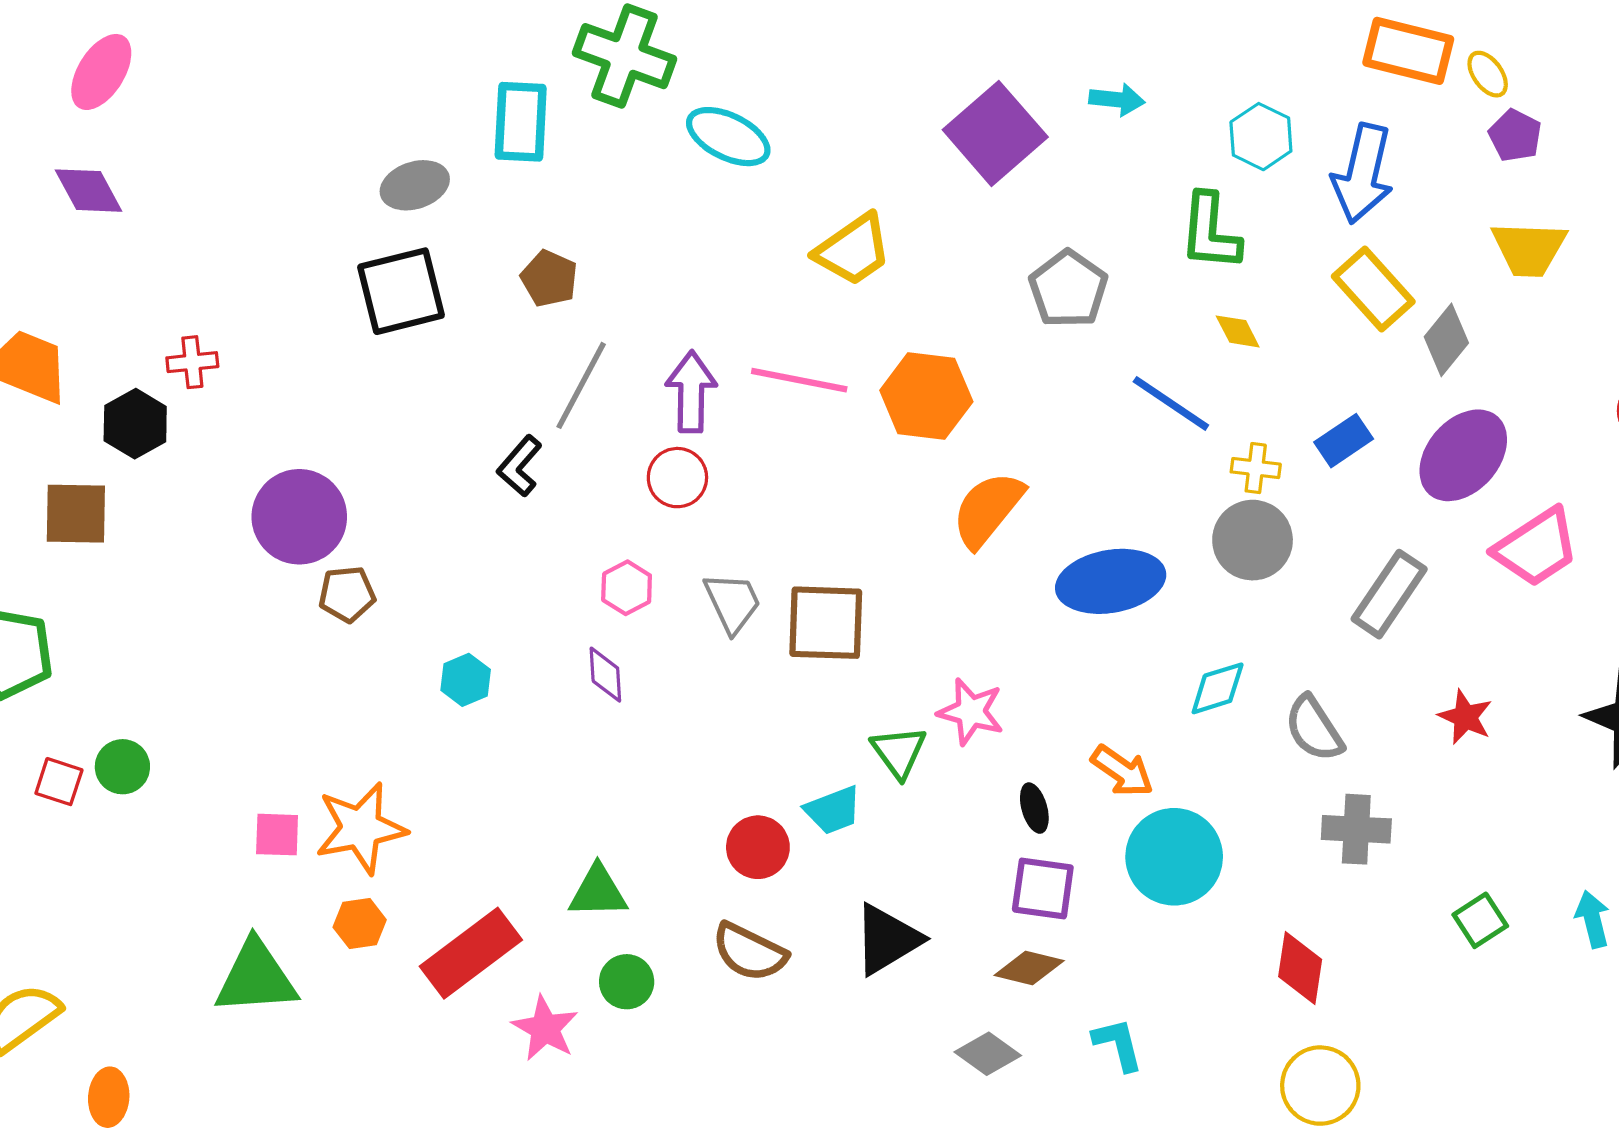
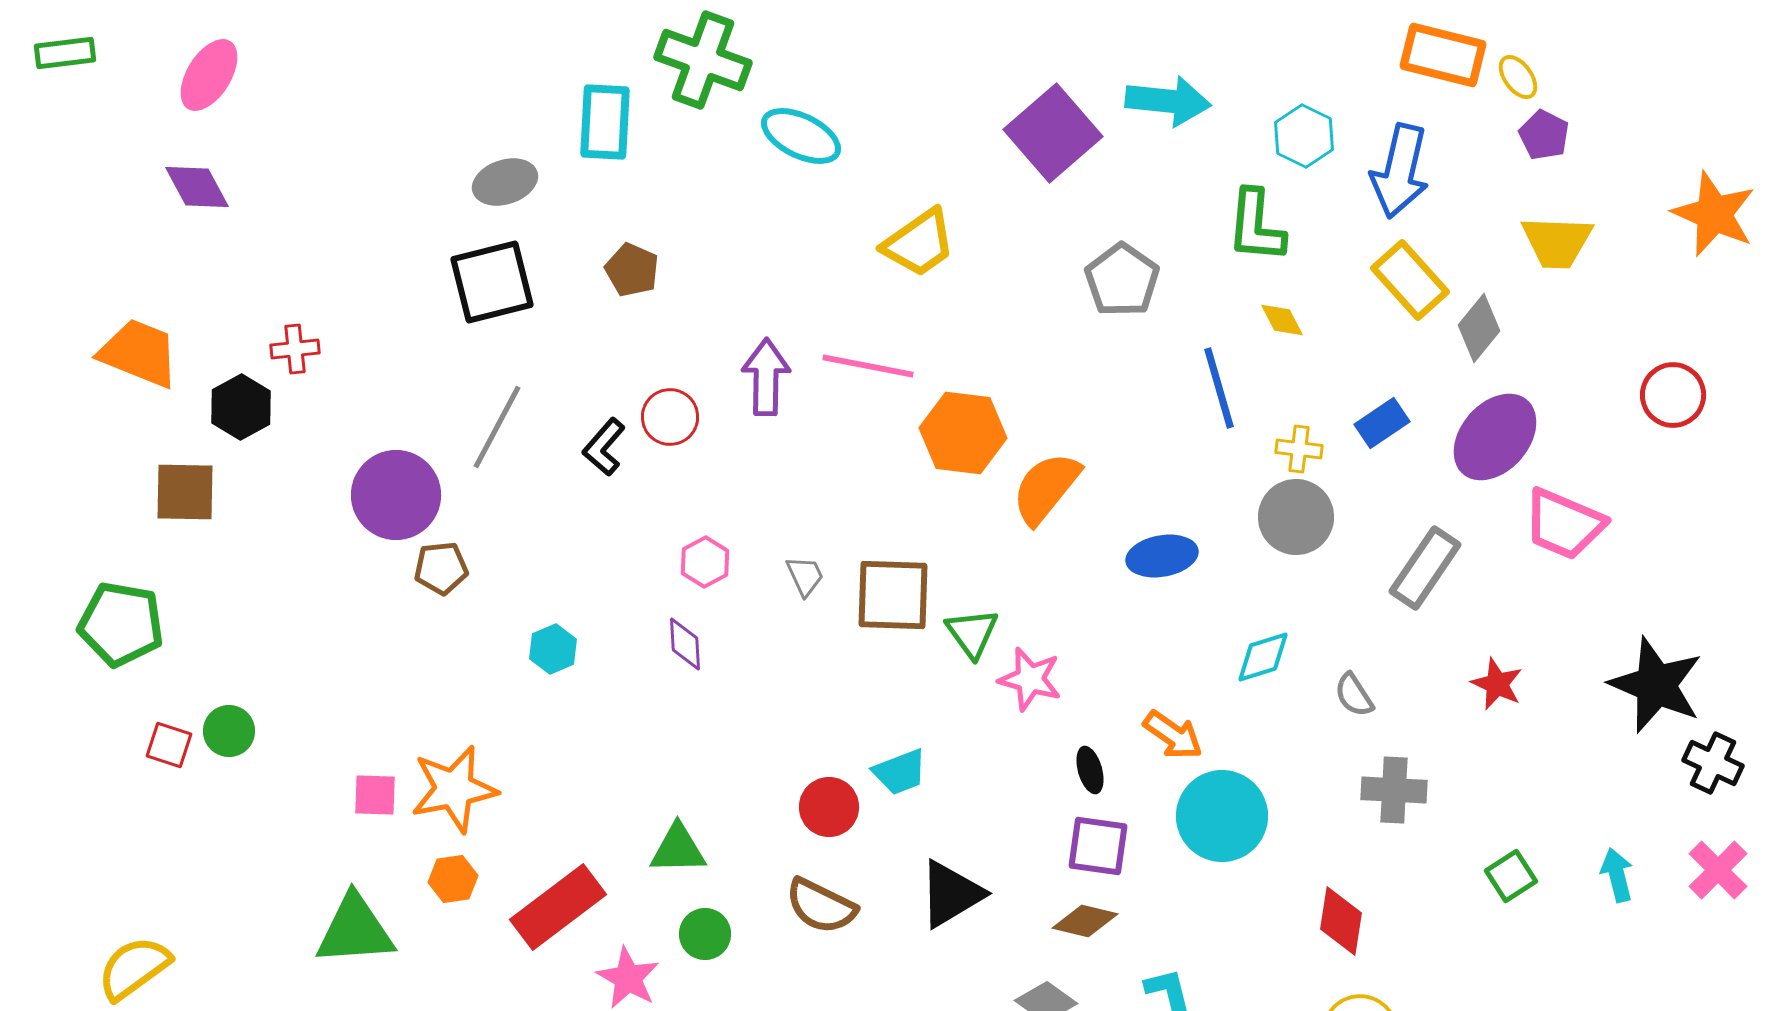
cyan arrow: (1117, 99) -> (1168, 101), size x1.6
gray line: (581, 385) -> (497, 427), moved
orange hexagon: (926, 396) -> (963, 433), moved
blue line: (1171, 403) -> (1219, 388), turned 40
red circle: (677, 478) -> (670, 417), moved
pink trapezoid: (1536, 547) -> (1564, 524), turned 56
blue ellipse: (1111, 581) -> (1162, 556), size x0.7
gray trapezoid: (732, 603) -> (805, 576), size x0.7
gray semicircle: (1314, 729) -> (1354, 695), size x0.7
green triangle: (899, 752) -> (972, 633), moved

